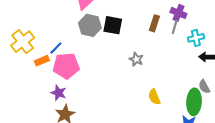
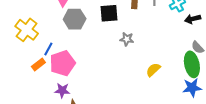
black square: (113, 25) -> (109, 13), moved
yellow cross: (23, 42) -> (27, 30), moved
yellow semicircle: (154, 97) -> (153, 70), turned 84

